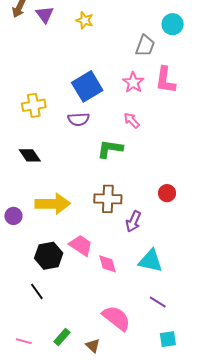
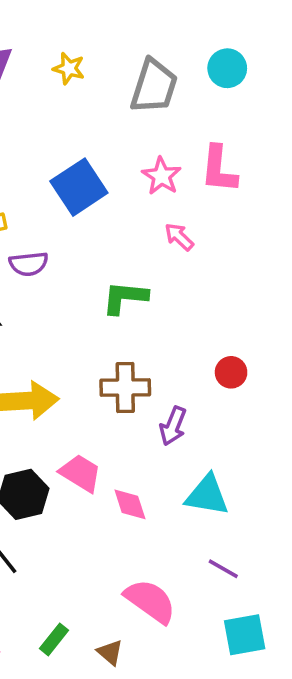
gray trapezoid: (145, 46) -> (154, 86), moved, size x1.4
purple semicircle: (79, 119) -> (29, 264), moved
pink arrow: (132, 120) -> (179, 237), moved
cyan square: (168, 339) -> (245, 635), size x1.4

